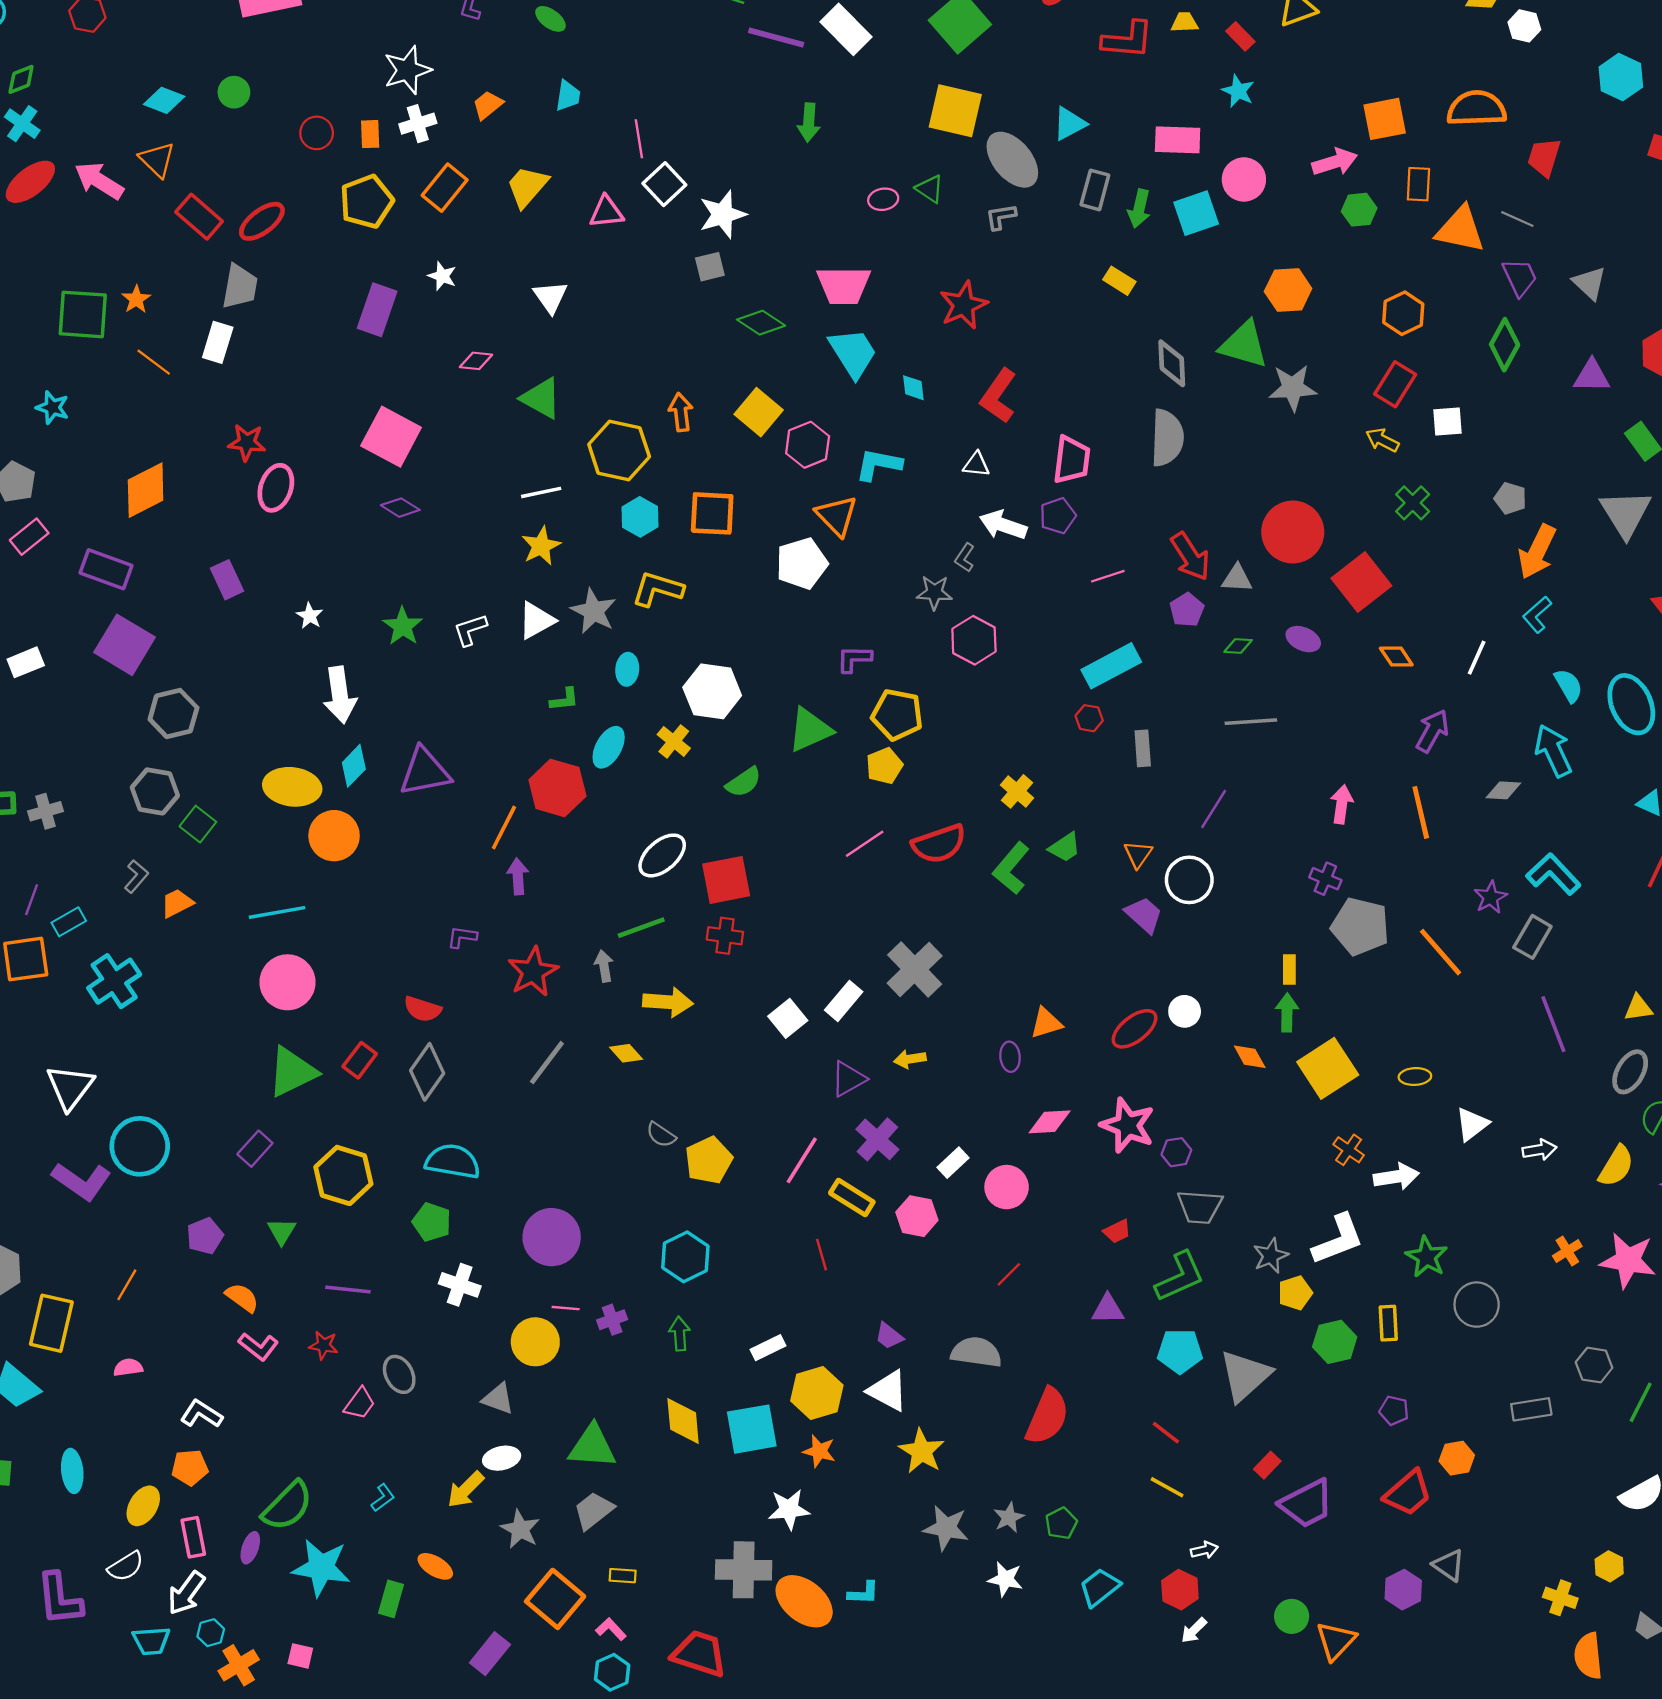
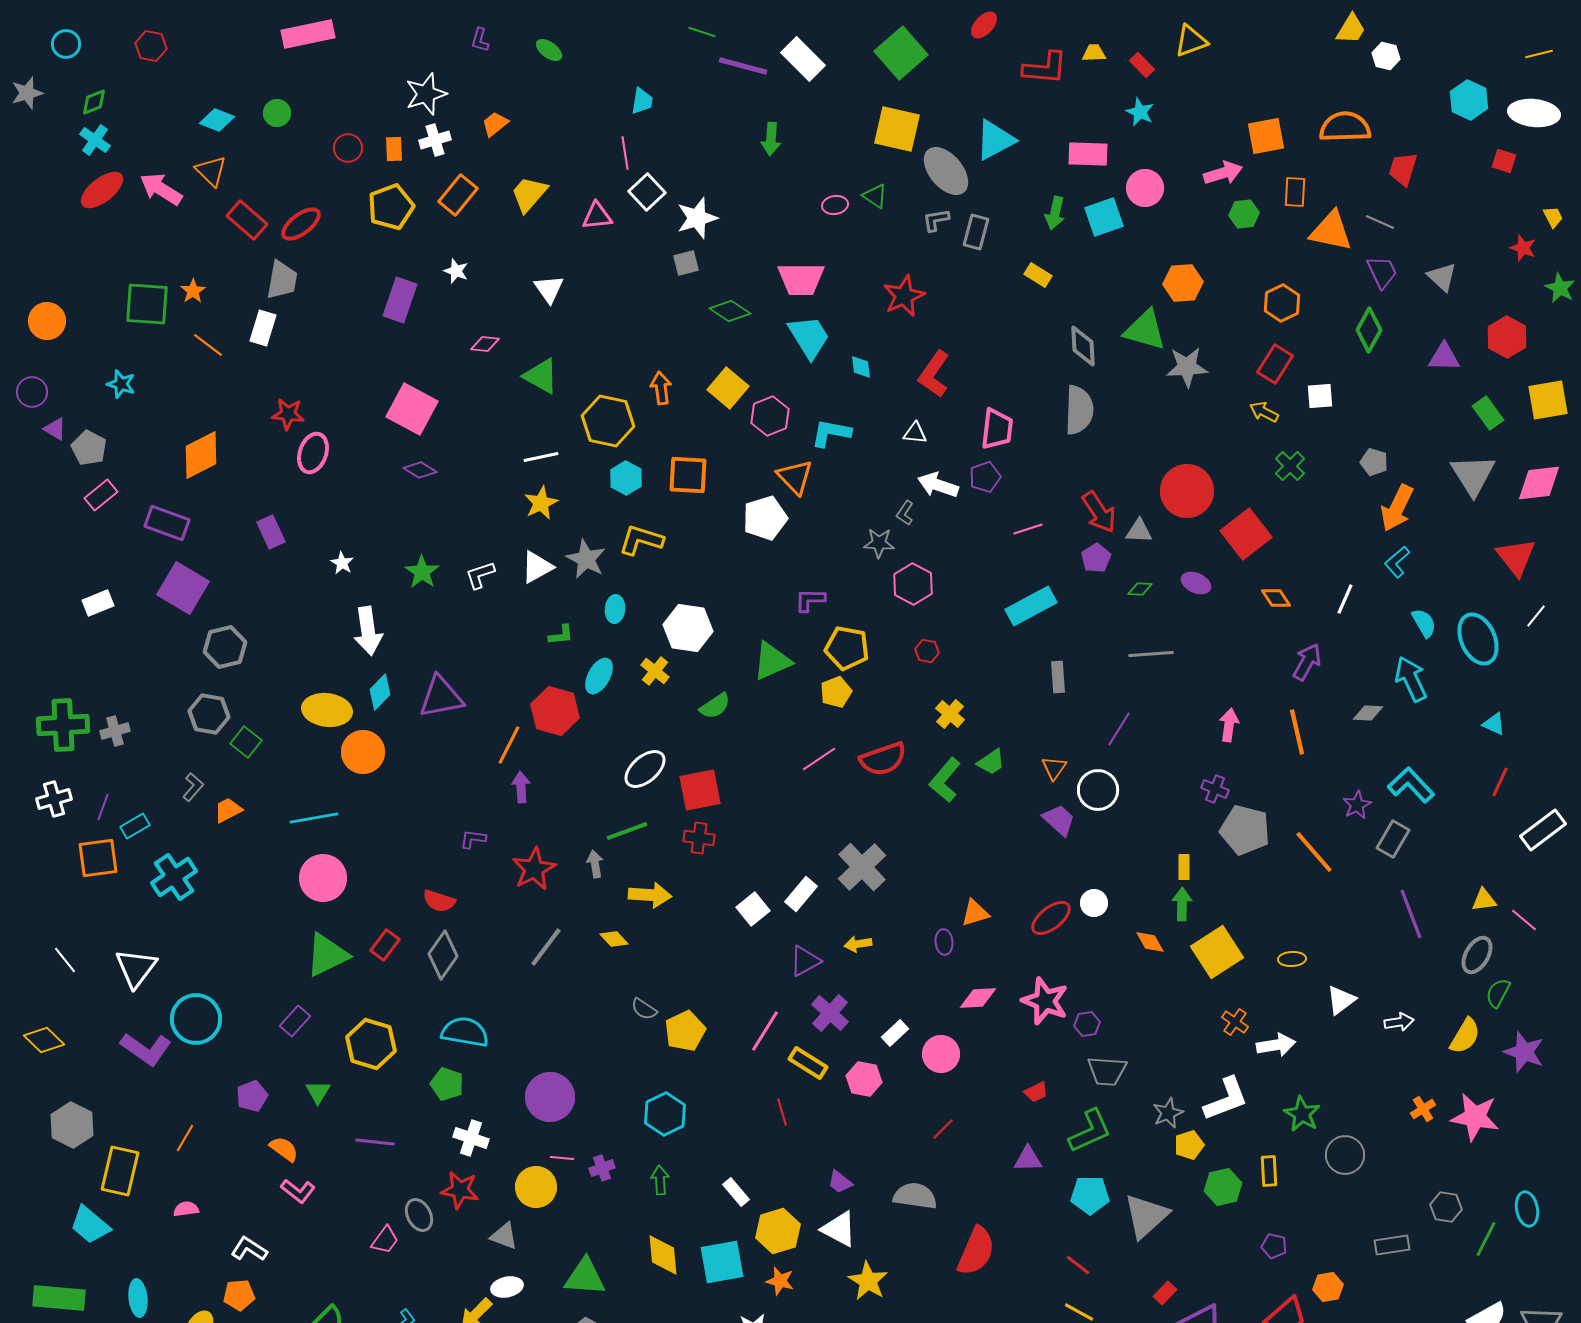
cyan trapezoid: (568, 96) -> (642, 101), moved
cyan triangle: (1069, 124) -> (995, 140), size x1.4
gray rectangle: (1095, 190) -> (976, 232), moved
red hexagon: (1089, 718) -> (927, 651), moved
red star: (324, 1345) -> (460, 1190), moved, size x1.5
white rectangle: (768, 1348) -> (736, 1192), turned 76

